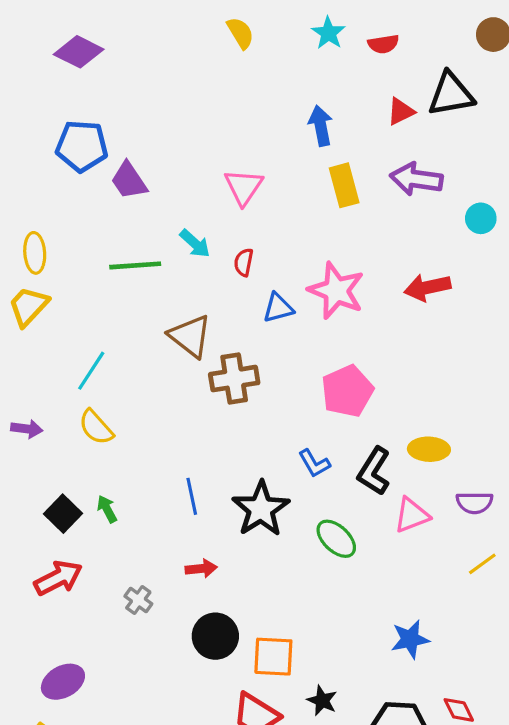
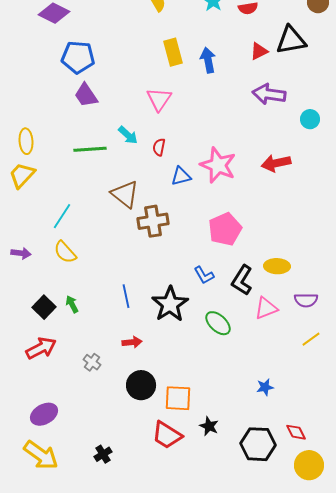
blue pentagon: (82, 146) -> (78, 57), moved
yellow rectangle: (344, 185) -> (173, 52), moved
blue star: (410, 639) -> (265, 387), size x0.7

